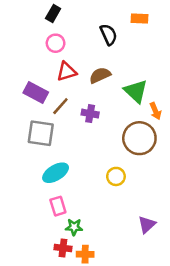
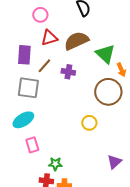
brown semicircle: (100, 75) -> (76, 41), size x1.4
purple rectangle: (36, 93) -> (24, 55), turned 66
cyan ellipse: (56, 173) -> (23, 120), moved
pink rectangle: (58, 206) -> (32, 145), moved

